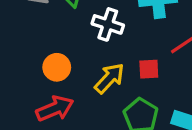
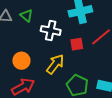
red square: (149, 69) -> (77, 44), moved

